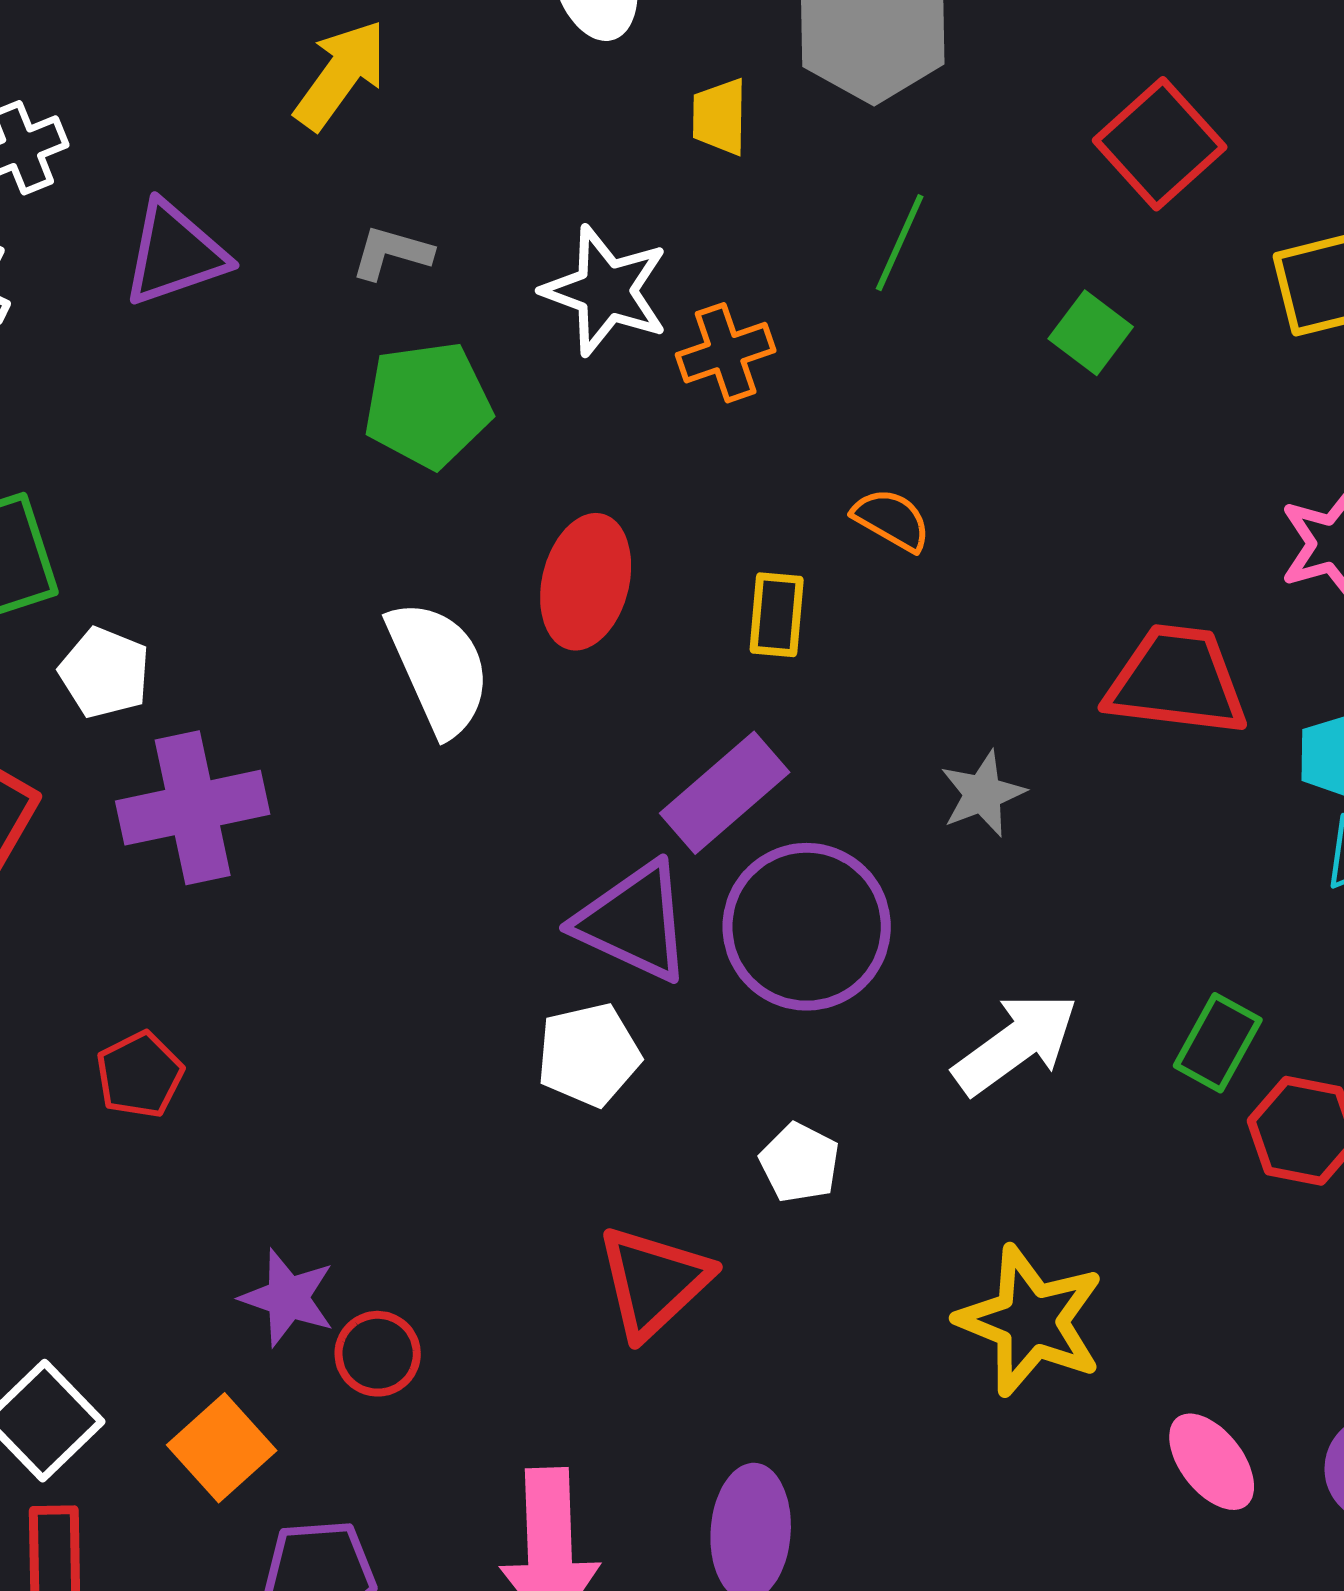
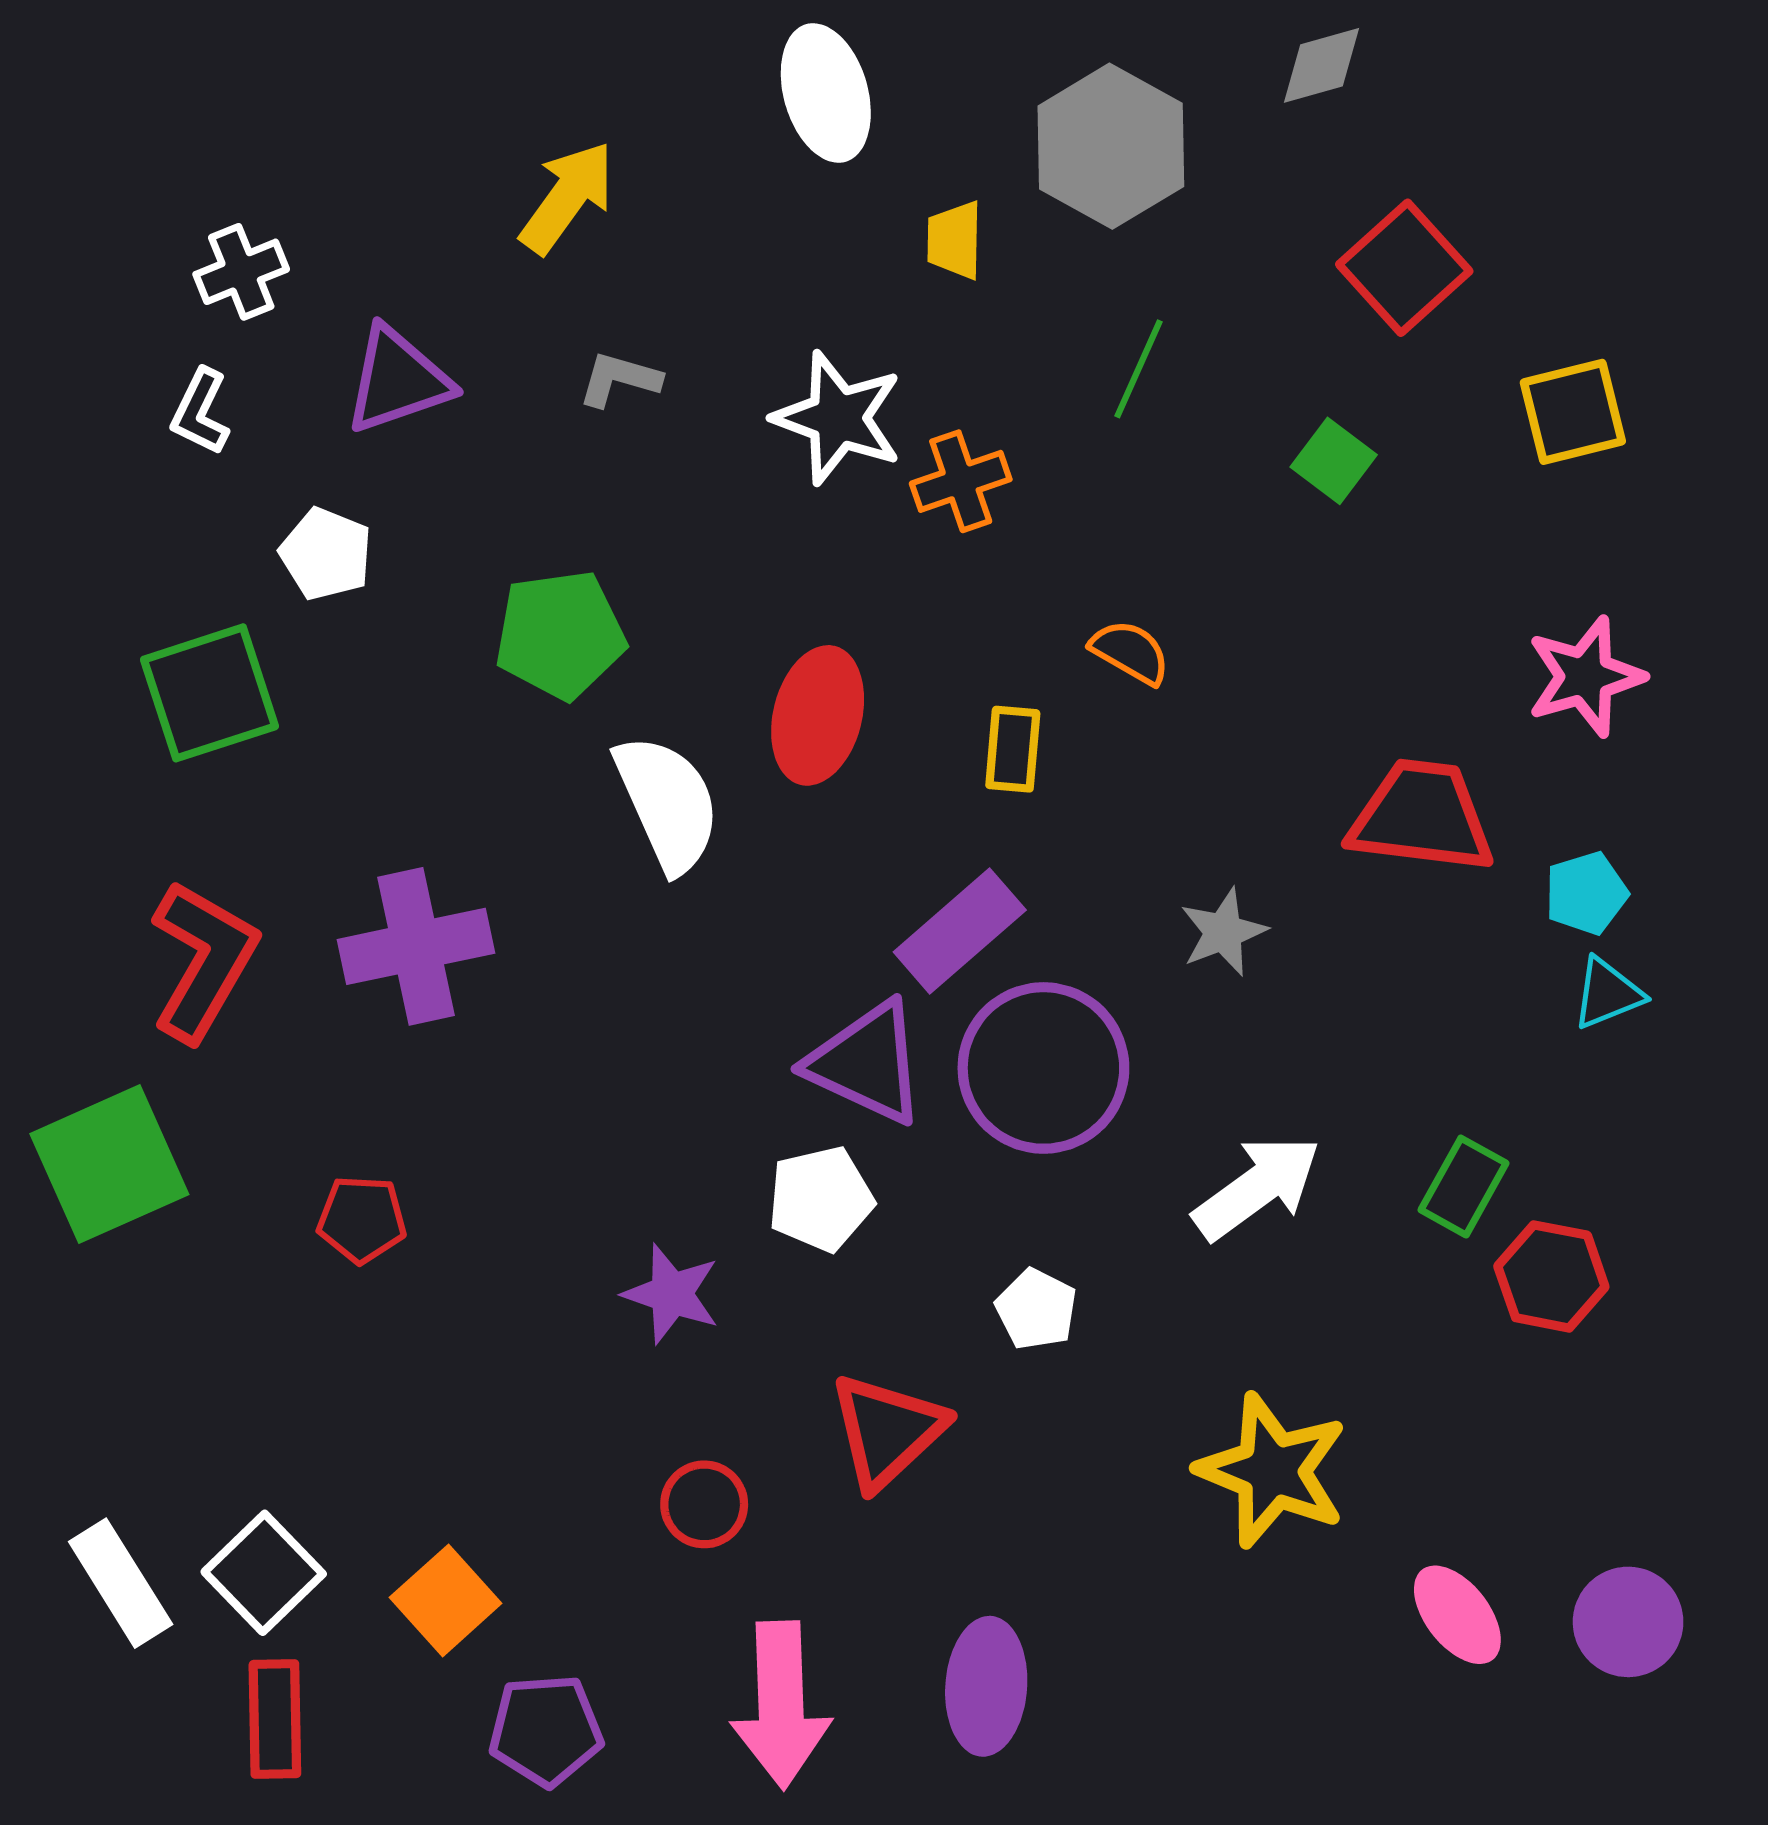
green pentagon: (428, 405) -> (560, 635), moved
white pentagon: (105, 673) -> (326, 554), moved
red pentagon: (140, 1075) -> (362, 1219), turned 30
purple star: (288, 1298) -> (671, 1294), moved
red circle: (378, 1354) -> (704, 1504), moved

